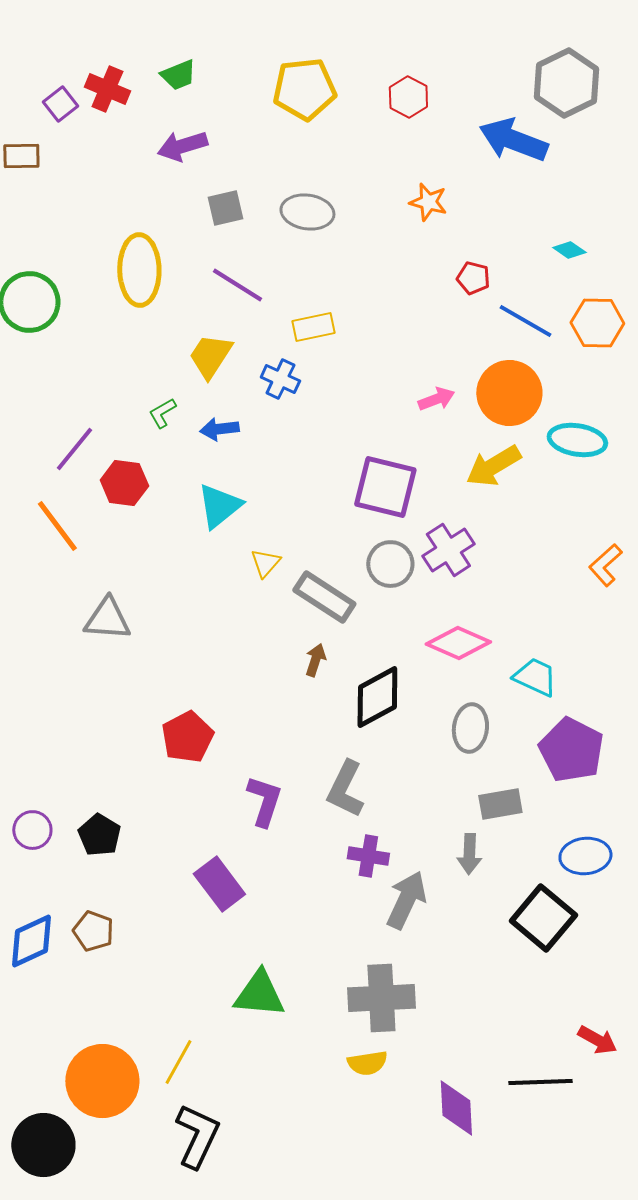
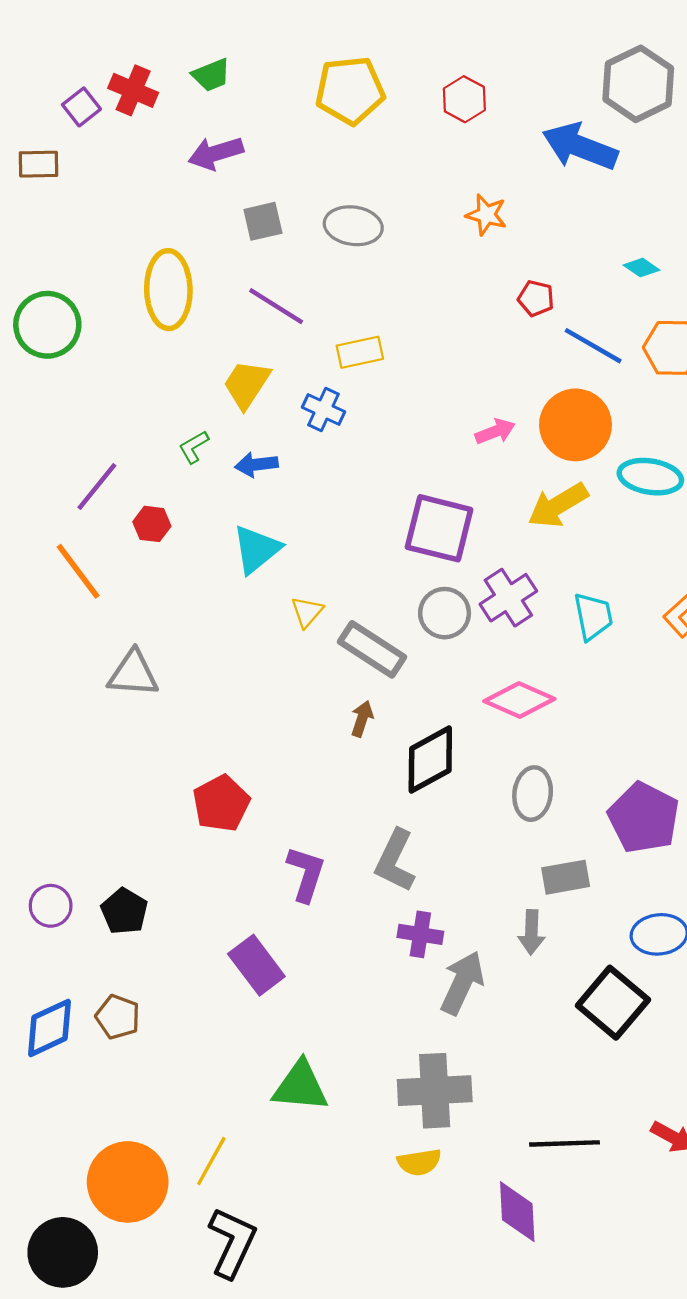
red hexagon: (124, 483) -> (152, 524), size x0.7
cyan trapezoid: (535, 677) -> (593, 616), moved, turned 54
black line: (540, 1082) -> (565, 1143), moved

